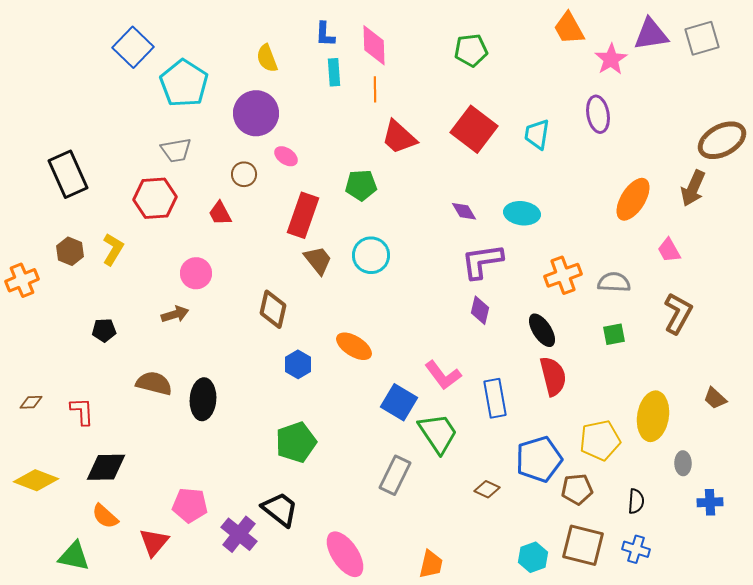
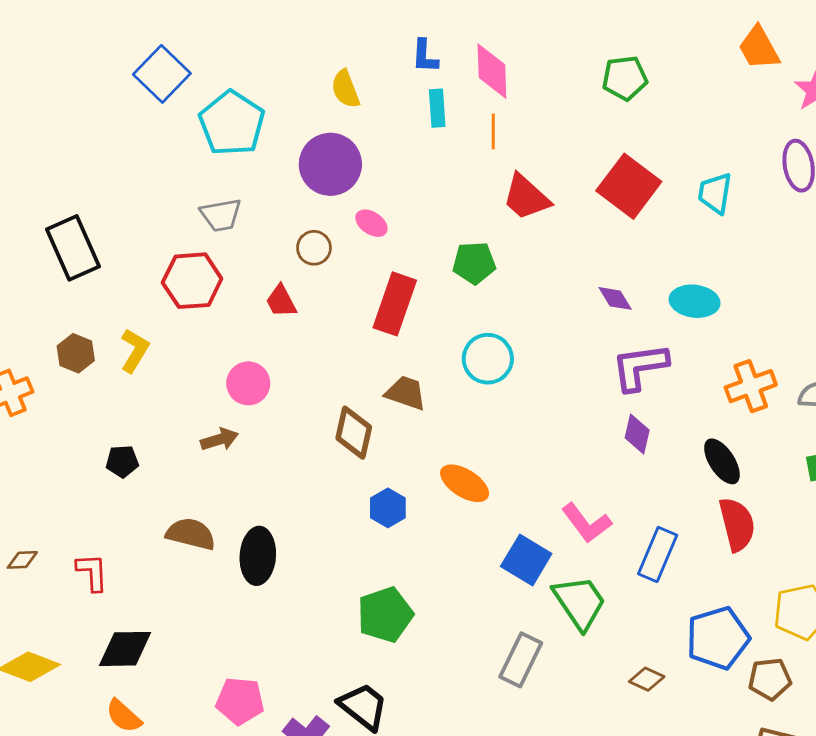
brown trapezoid: (318, 260) -> (406, 393), moved, turned -32
blue rectangle: (495, 398) -> (658, 554), turned 33

